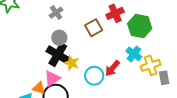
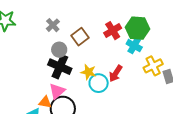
red cross: (115, 13) -> (113, 31), moved
brown square: (94, 28) -> (80, 37), moved
cyan cross: (134, 54) -> (134, 46), moved
yellow star: (72, 63) -> (88, 72), moved

